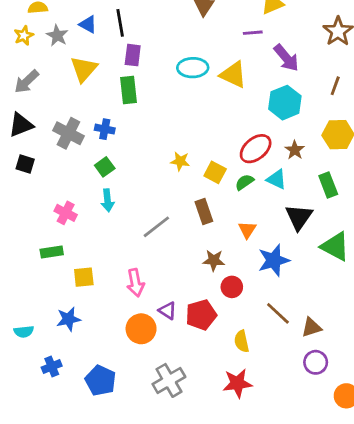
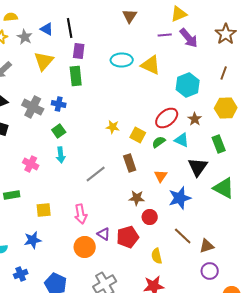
purple arrow: (286, 58) -> (189, 38), moved
green rectangle: (52, 252) -> (12, 195), moved

